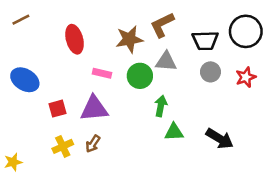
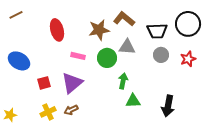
brown L-shape: (162, 25) -> (124, 19), turned 65
purple triangle: (94, 109) -> (72, 83), turned -35
black arrow: (220, 139) -> (168, 106), turned 70
brown arrow: (93, 144) -> (71, 110), turned 32
yellow star: (13, 162) -> (10, 115), moved

